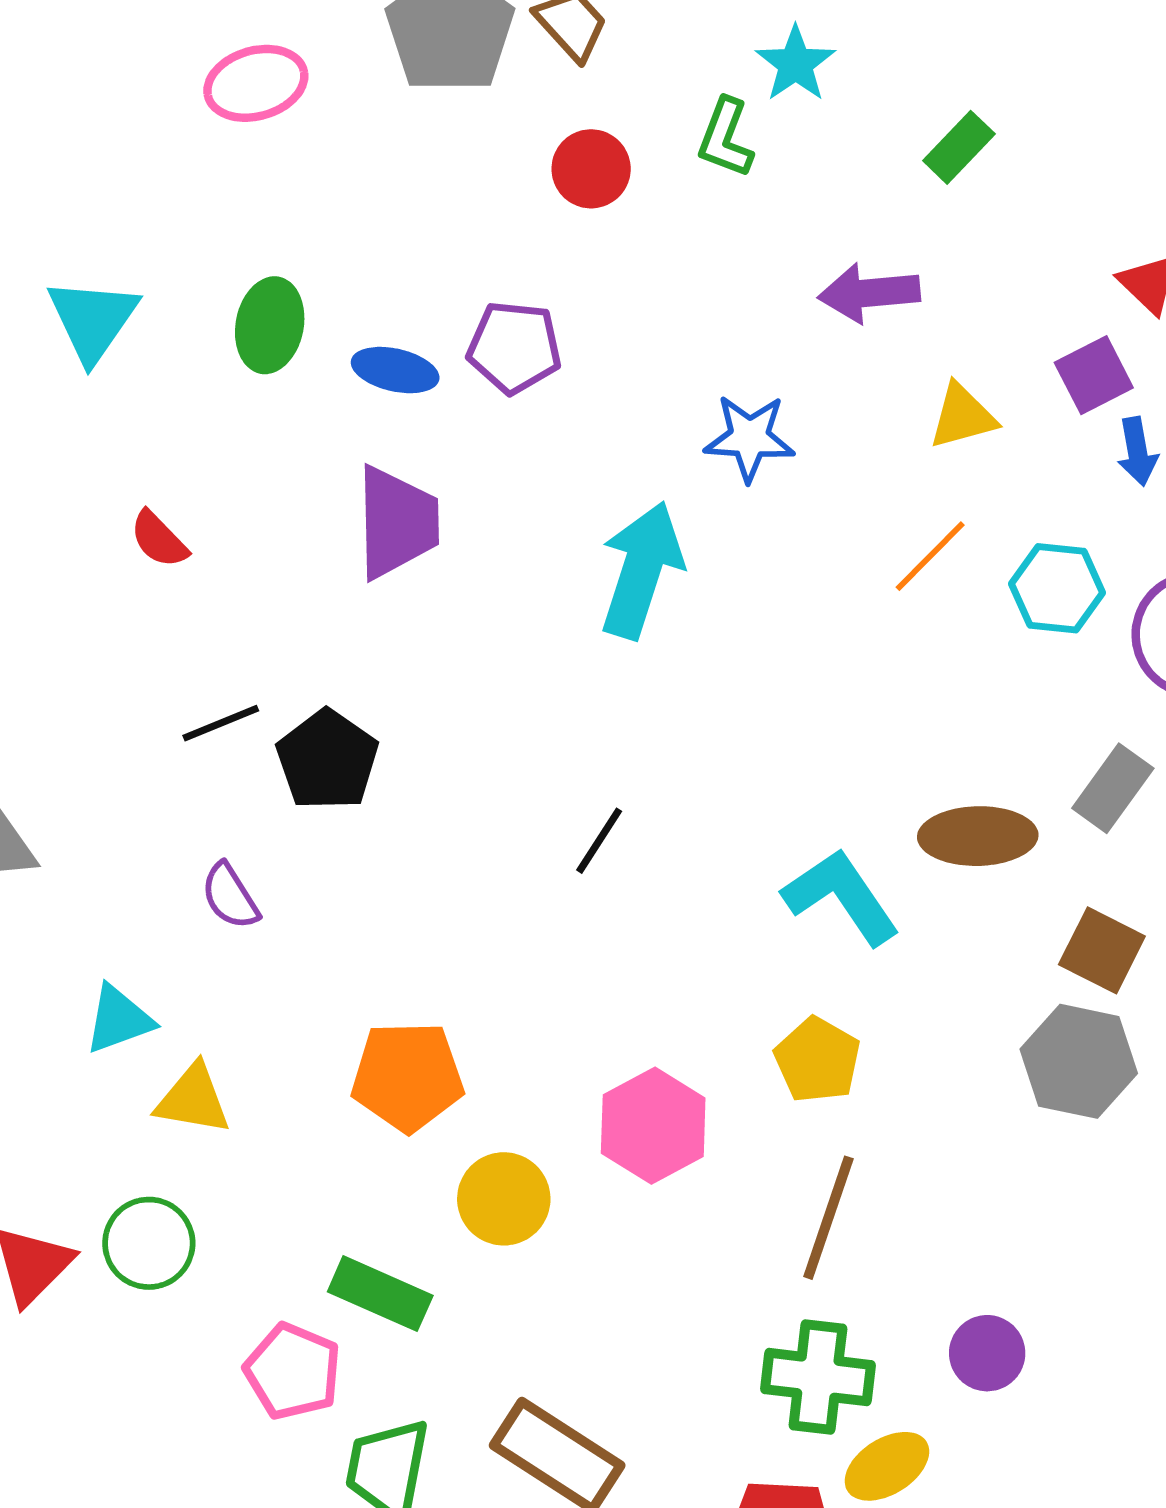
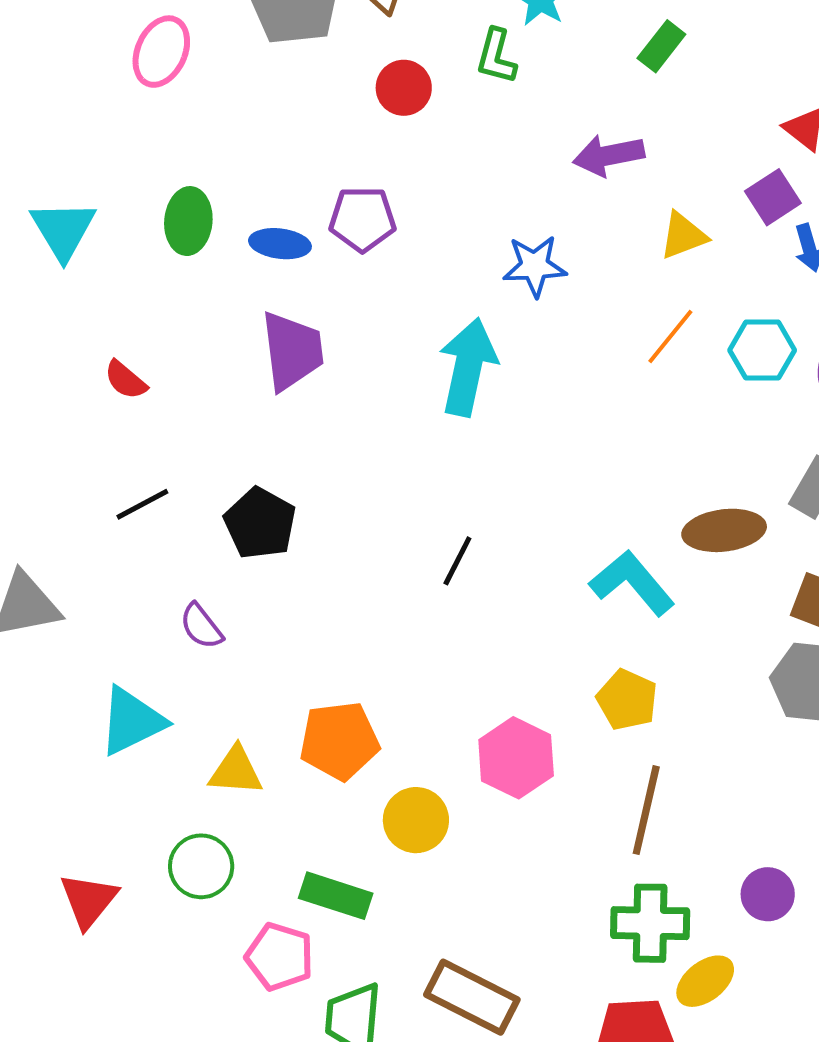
pink ellipse: (256, 83) -> (161, 52), turned -44
black line: (221, 723) -> (142, 504), moved
cyan triangle: (119, 1019) -> (132, 721), size x1.4
yellow triangle: (193, 1099) -> (236, 771), moved
green circle: (149, 1243) -> (201, 866), moved

